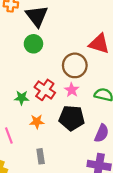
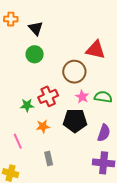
black triangle: (37, 16) -> (36, 28), size x0.7
red cross: (45, 90) -> (48, 96), turned 36
pink star: (72, 90) -> (82, 97), moved

